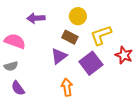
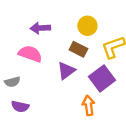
pink semicircle: (15, 41) -> (30, 54), moved
orange arrow: (67, 87) -> (89, 105), moved
purple semicircle: (18, 88) -> (20, 106), turned -42

